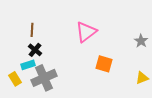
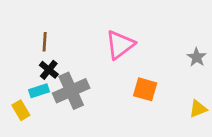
gray cross: (44, 78) -> (71, 91), moved

